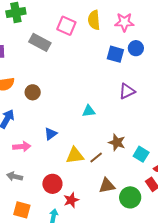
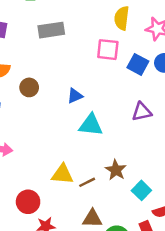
pink square: (66, 26) -> (108, 50), moved, turned -30
gray rectangle: (40, 42) -> (51, 30), turned -50
cyan triangle: (89, 111) -> (91, 125), size x1.5
blue triangle: (51, 134) -> (75, 96), moved

